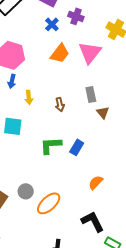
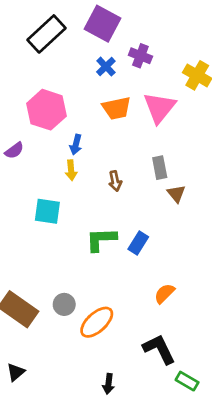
orange trapezoid: (60, 53) -> (117, 108), turned 40
blue arrow: (12, 81) -> (76, 145), moved

